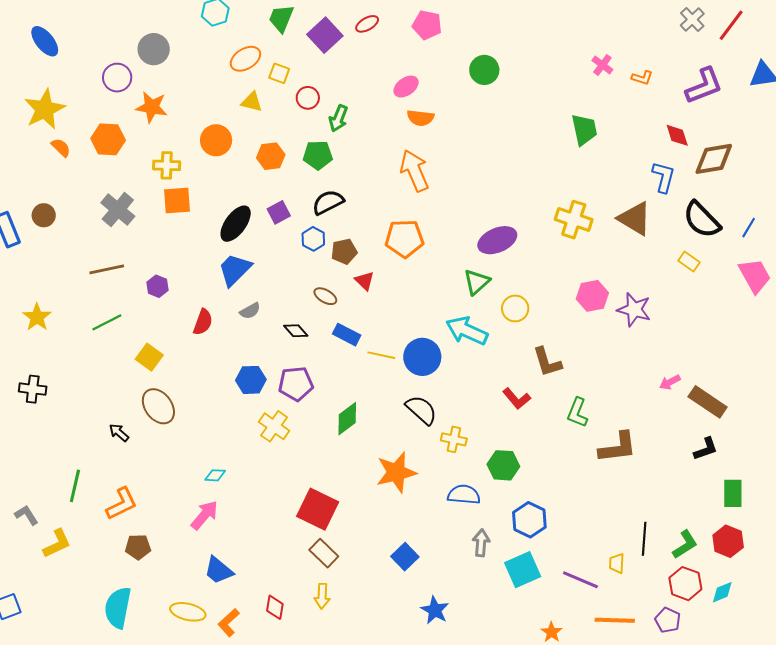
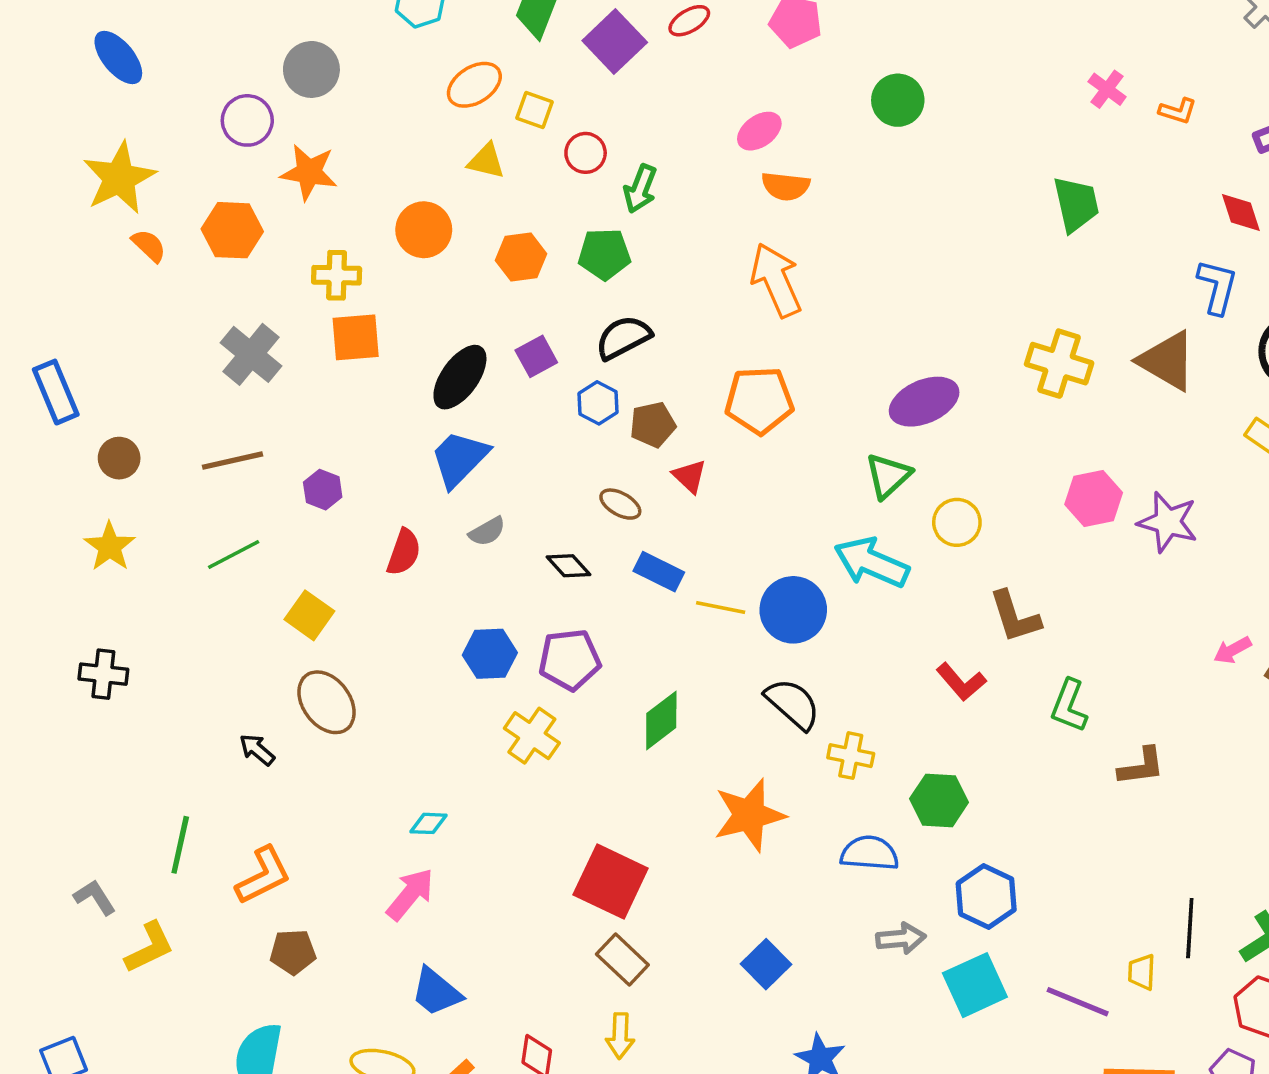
brown circle: (44, 215) -> (119, 458), moved
brown L-shape: (618, 447) -> (1141, 766), size x0.7
gray arrow: (481, 543) -> (901, 938), turned 80

